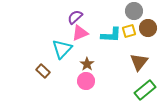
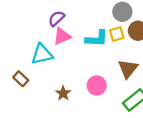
cyan triangle: (62, 49) -> (42, 54), turned 35
brown star: (87, 64) -> (63, 93), moved
pink circle: (86, 81) -> (97, 85), moved

